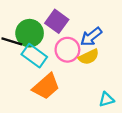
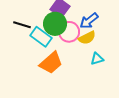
green circle: (30, 33) -> (55, 24), moved
cyan triangle: (106, 99) -> (97, 59), moved

